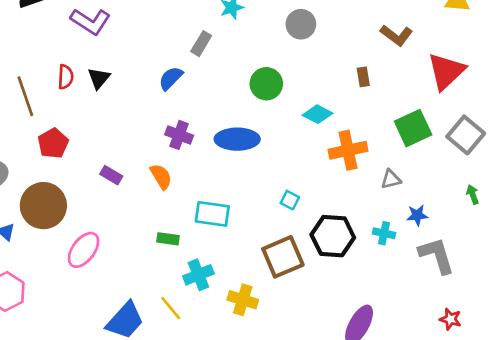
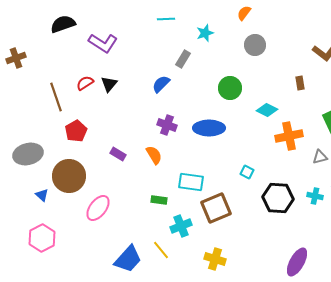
red semicircle: (66, 77) -> (85, 83), turned -126
brown square: (283, 257) -> (216, 208), moved
yellow cross: (243, 300) -> (215, 259), moved

